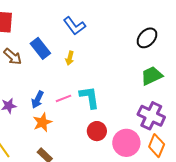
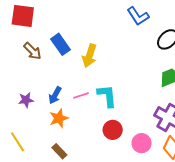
blue L-shape: (74, 26) -> (138, 16), moved
yellow arrow: (70, 58) -> (89, 56), size x1.6
pink circle: (126, 143) -> (142, 143), size x0.7

